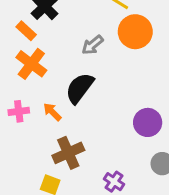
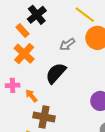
orange arrow: (52, 112) -> (31, 96), moved
brown cross: (68, 153) -> (44, 117), turned 30

